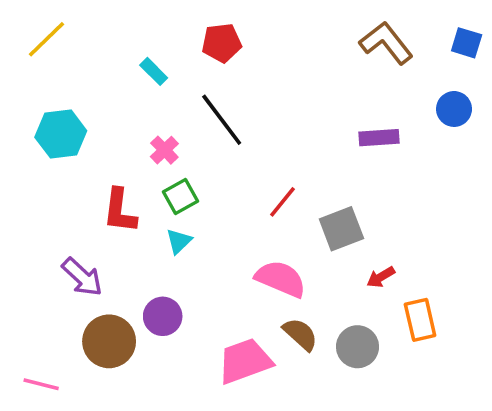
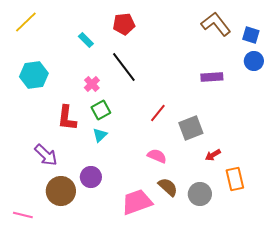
blue square: (467, 43) -> (251, 35), moved
pink semicircle: (281, 279) -> (157, 156), size x0.7

